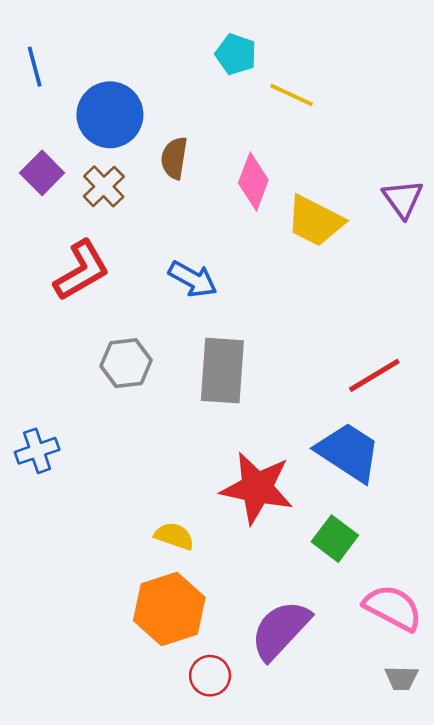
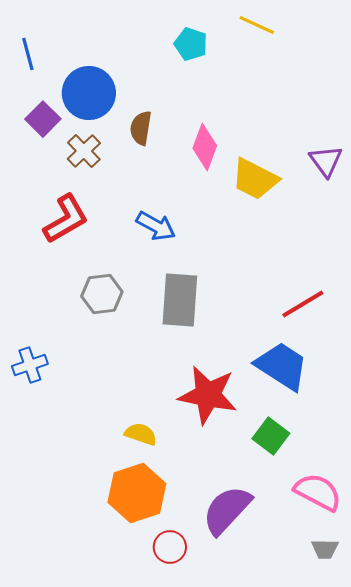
yellow line: (292, 95) -> (257, 25), moved
purple square: (42, 173) -> (43, 119), moved

